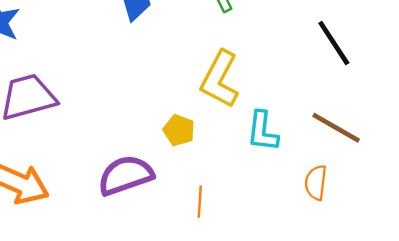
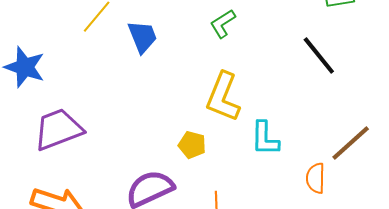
brown line: (336, 128) -> (351, 143), moved, turned -66

